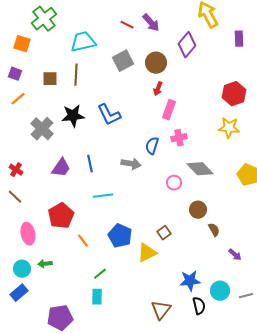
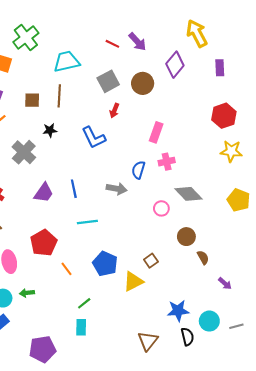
purple rectangle: (239, 39) -> (220, 68), moved
red arrow: (158, 89) -> (114, 110), moved
black star: (73, 116) -> (50, 130), moved, size x0.6
yellow star: (229, 128) -> (231, 151), moved

